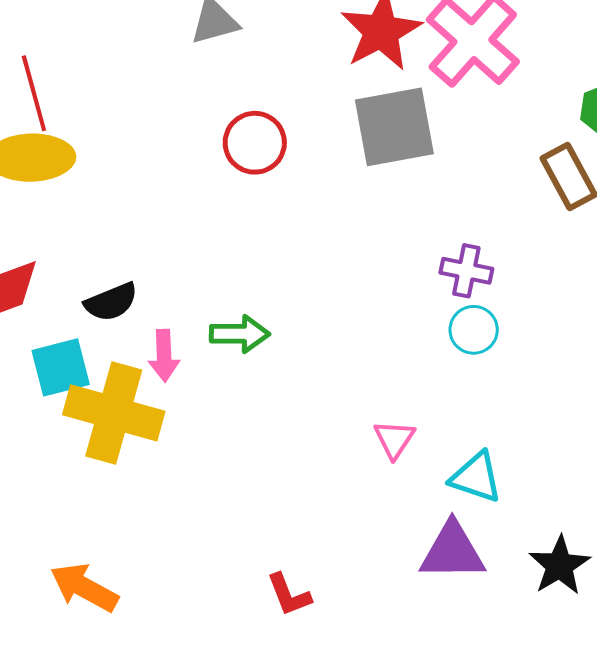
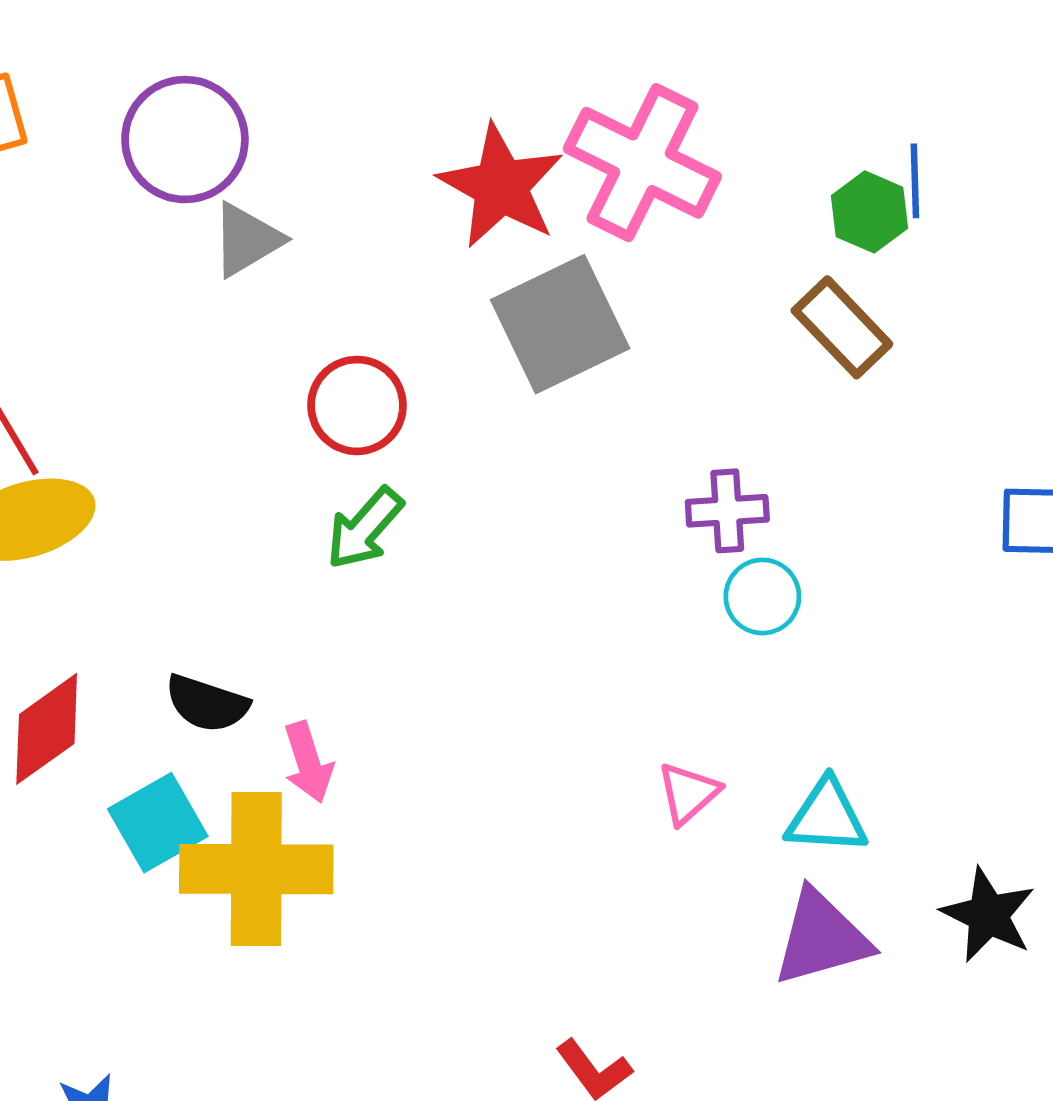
black semicircle: (111, 302) -> (207, 704), turned 56
green arrow: (240, 334) -> (365, 528), moved, turned 146
pink triangle: (394, 439) -> (688, 793), turned 30

